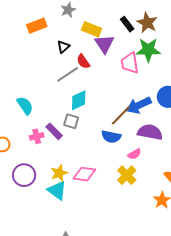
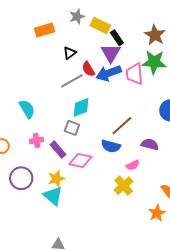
black rectangle: (127, 24) -> (117, 38), moved
yellow rectangle: (92, 29) -> (100, 25), moved
blue arrow: (139, 105) -> (109, 73), moved
purple rectangle: (54, 131) -> (58, 150), moved
purple semicircle: (150, 132) -> (150, 144), size x0.7
pink diamond: (84, 174) -> (80, 161), moved

